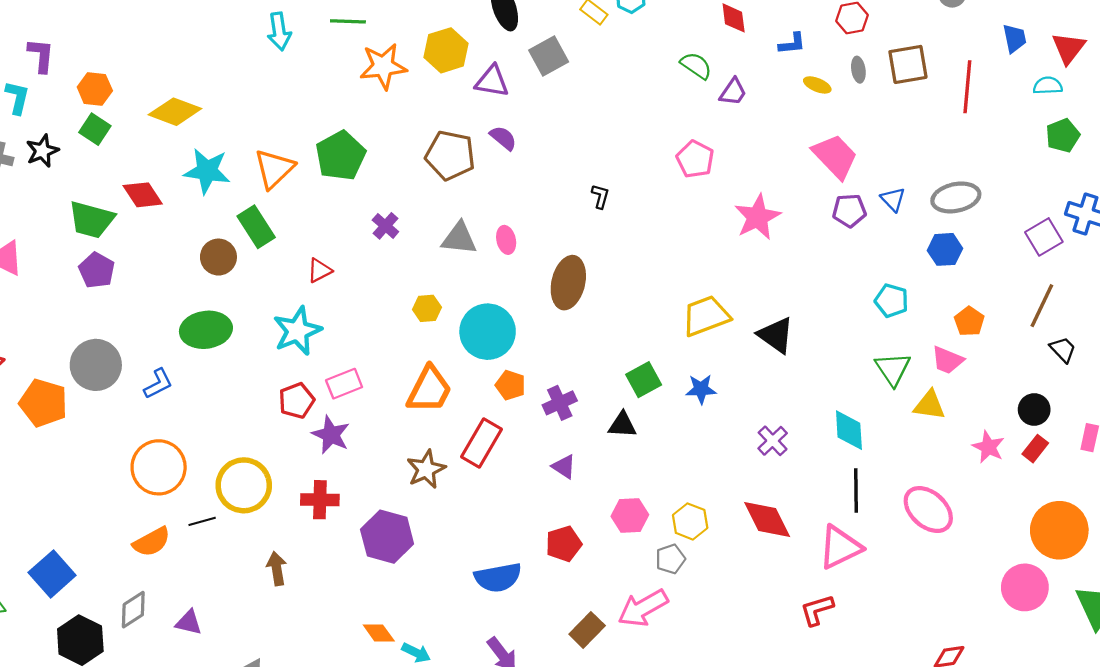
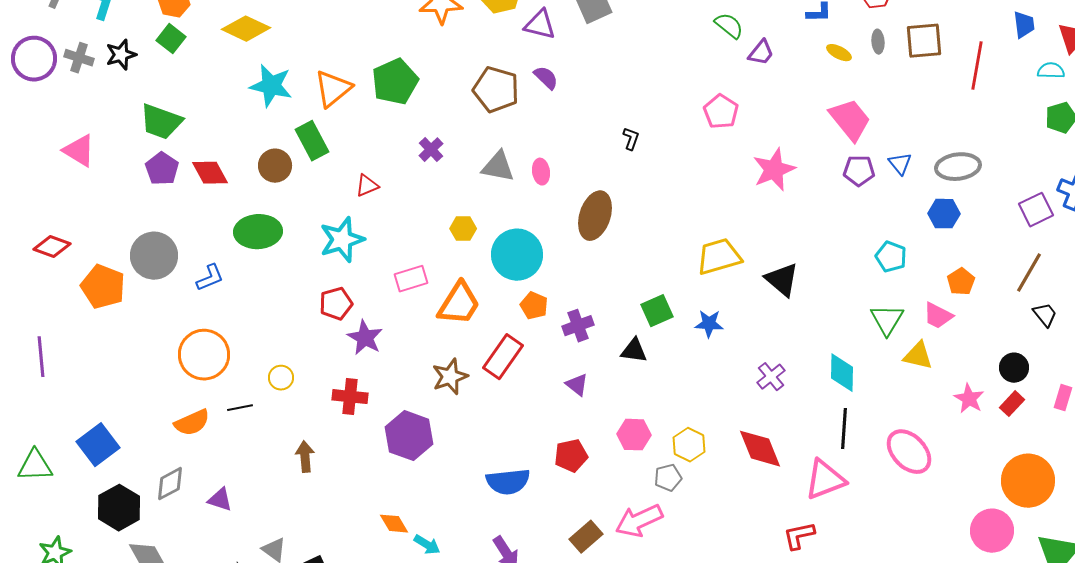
red diamond: (143, 195) -> (210, 173), moved
pink rectangle: (344, 384) -> (411, 279), moved
yellow circle: (244, 485) -> (281, 378), size x0.5

